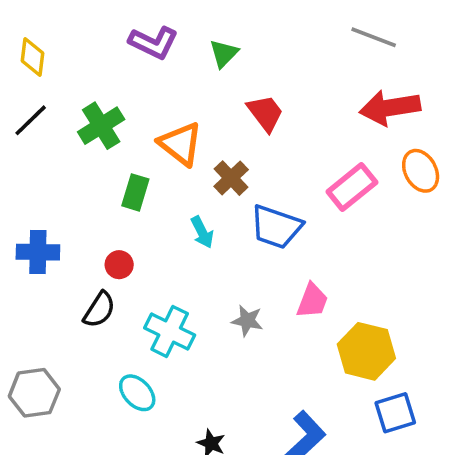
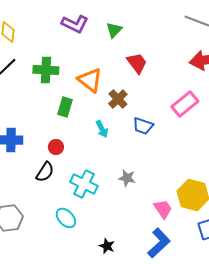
green cross: (101, 126) -> (46, 70), turned 35
blue trapezoid: (276, 227) -> (143, 126), size x0.7
pink trapezoid: (312, 301) -> (163, 209), moved, turned -55

